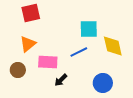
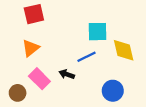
pink rectangle: (48, 62) -> (39, 79), moved, turned 42
brown circle: (18, 70) -> (18, 93), moved
black arrow: (61, 80) -> (67, 74), moved, turned 64

